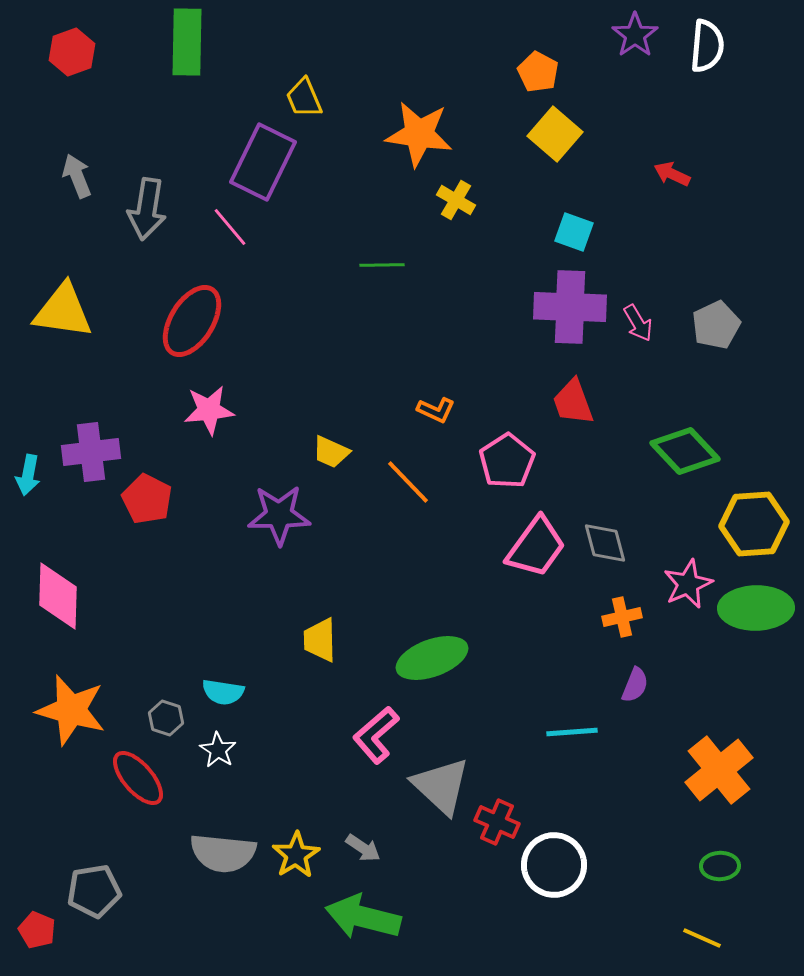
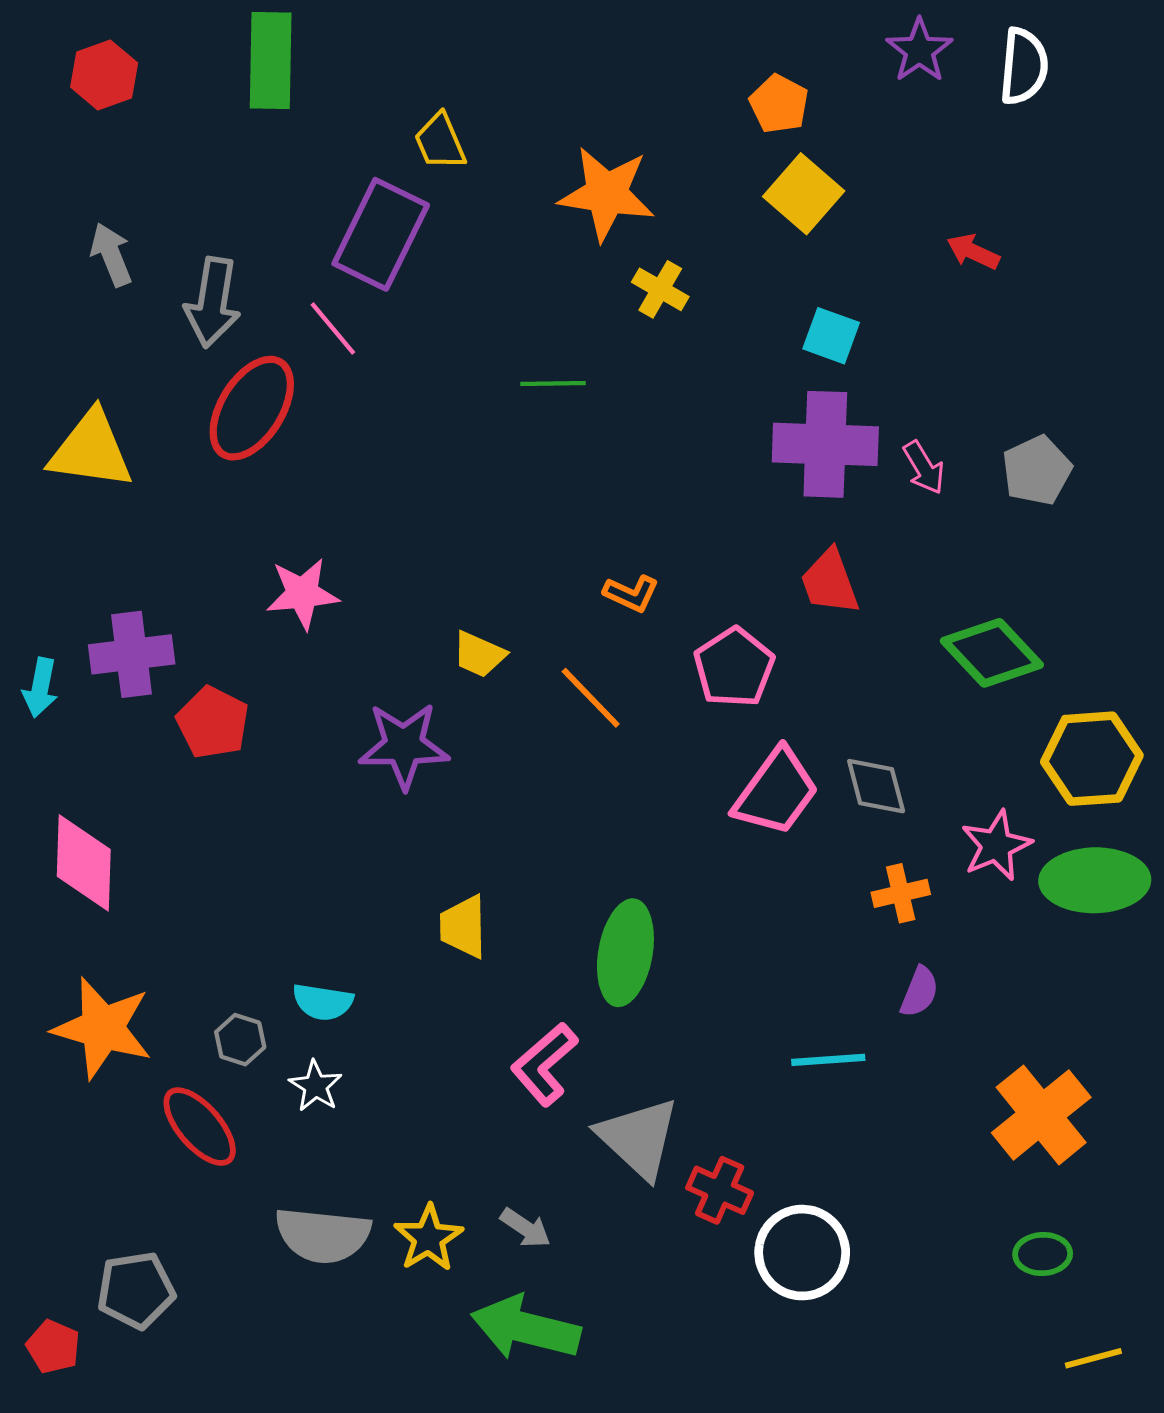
red ellipse: (192, 321) -> (252, 408), moved
green ellipse: (432, 658) -> (625, 953), turned -60
yellow line: (702, 938) -> (1093, 1358), moved, turned -39

